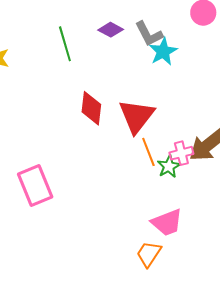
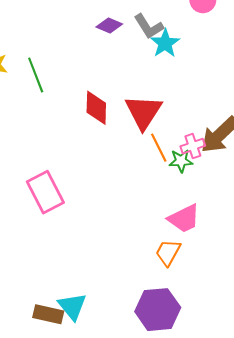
green line: (65, 44) -> (36, 75), moved
green star: (169, 166) -> (181, 161), turned 30

